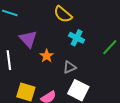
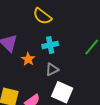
cyan cross: (77, 38) -> (50, 45), moved, turned -35

